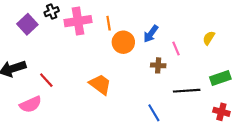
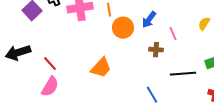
orange trapezoid: (100, 84) -> (101, 68), turned 95
pink semicircle: (31, 104) -> (50, 87), moved, turned -35

